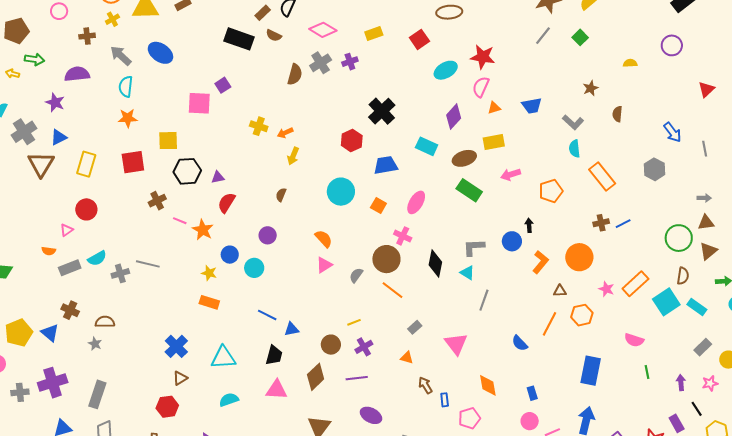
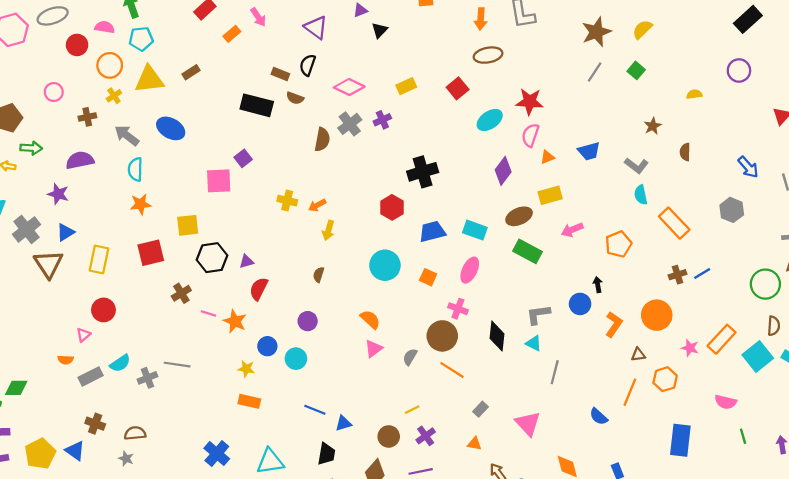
brown rectangle: (263, 13) -> (280, 74), turned 70
black cross: (382, 111) -> (423, 172), turned 32
cyan rectangle: (427, 146) -> (475, 230), moved

